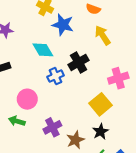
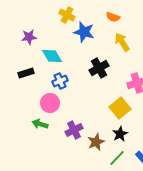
cyan diamond: (43, 50) -> (52, 56), moved
blue cross: (56, 76) -> (60, 81), moved

